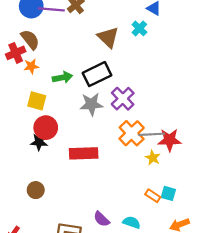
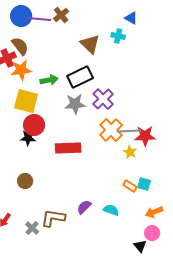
cyan cross: (139, 28) -> (118, 36), turned -32
orange star: (31, 66) -> (21, 70), size x1.5
yellow square: (37, 101) -> (26, 101), size x1.4
purple semicircle: (101, 219) -> (84, 207), turned 91

